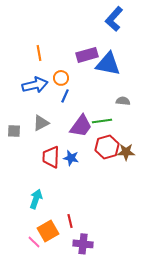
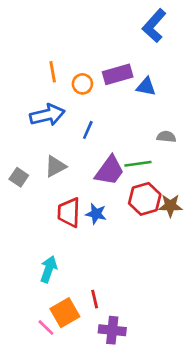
blue triangle: (108, 64) -> (146, 87), size x0.6
orange circle: (61, 78) -> (82, 84), moved
gray square: (14, 131) -> (19, 177), turned 32

